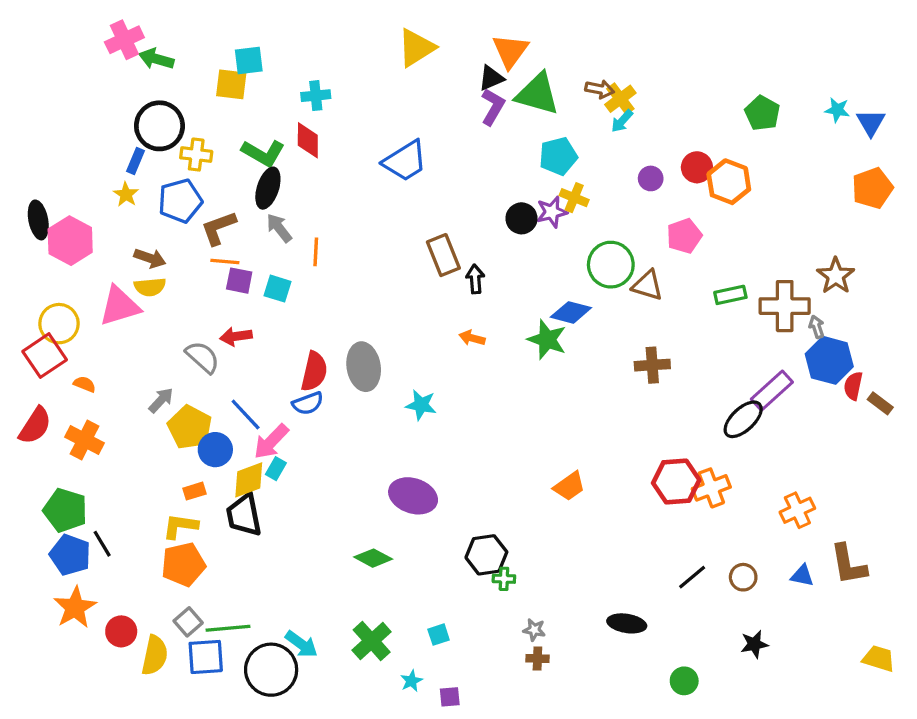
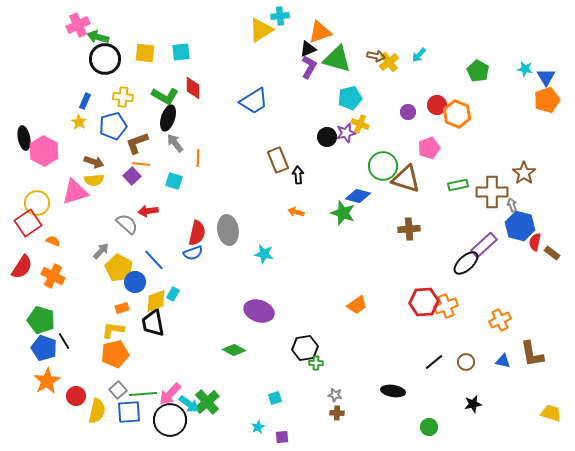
orange triangle: (510, 51) -> (320, 32), turned 35
cyan square: (249, 60) -> (181, 52), moved
cyan cross: (316, 96) -> (280, 16), moved
cyan arrow: (622, 121) -> (419, 55), moved
black circle: (159, 126) -> (105, 59), moved
orange pentagon: (872, 188) -> (547, 100), moved
purple square: (239, 281) -> (132, 176), moved, turned 36
brown triangle: (647, 285) -> (406, 179), size x1.4
pink arrow: (271, 442) -> (170, 394), moved
green cross: (372, 641) -> (207, 402), moved

